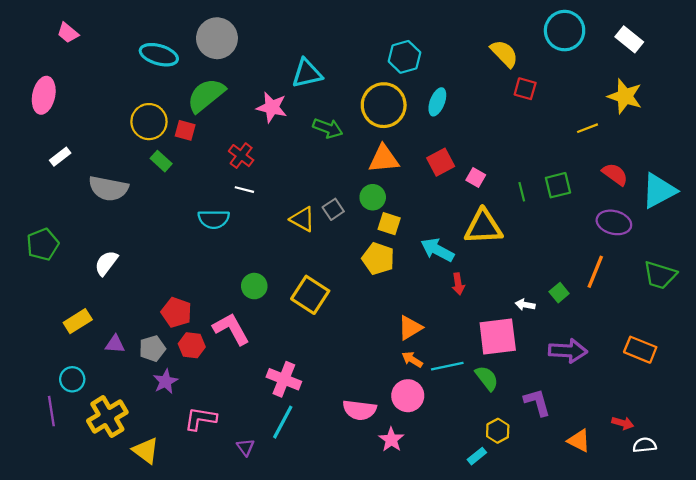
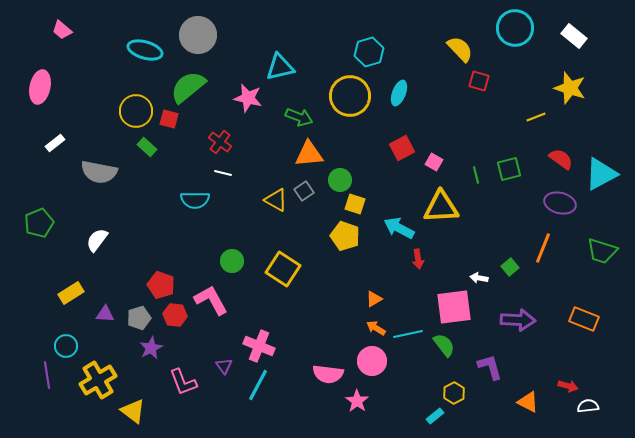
orange triangle: (384, 159) -> (309, 154), moved
orange triangle: (410, 328) -> (374, 299), size x0.7
pink L-shape: (201, 419) -> (183, 382), turned -120
purple triangle: (245, 447) -> (224, 366), moved

